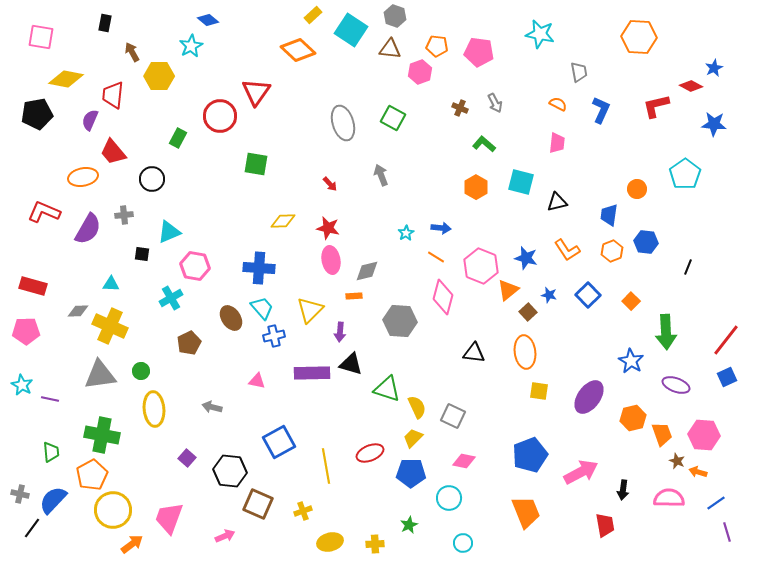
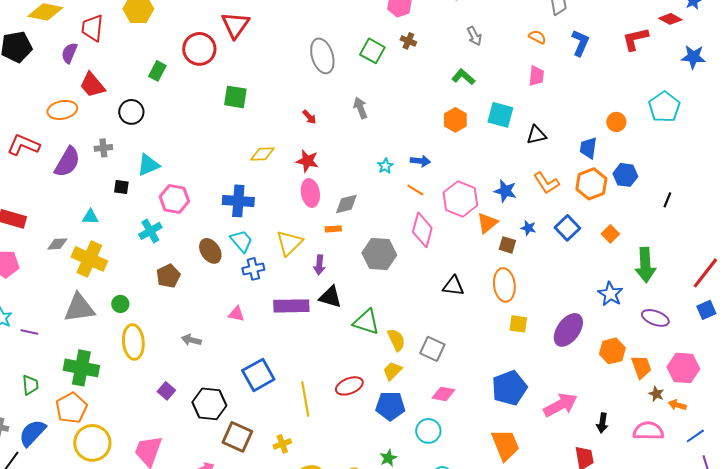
brown cross: (460, 108) -> (408, 41), moved
orange hexagon: (612, 251) -> (591, 184), size x1.4
brown square: (528, 312) -> (507, 245), turned -30

